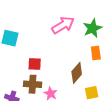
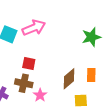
pink arrow: (63, 25) -> (34, 28), moved
orange rectangle: (96, 53) -> (91, 75), moved

